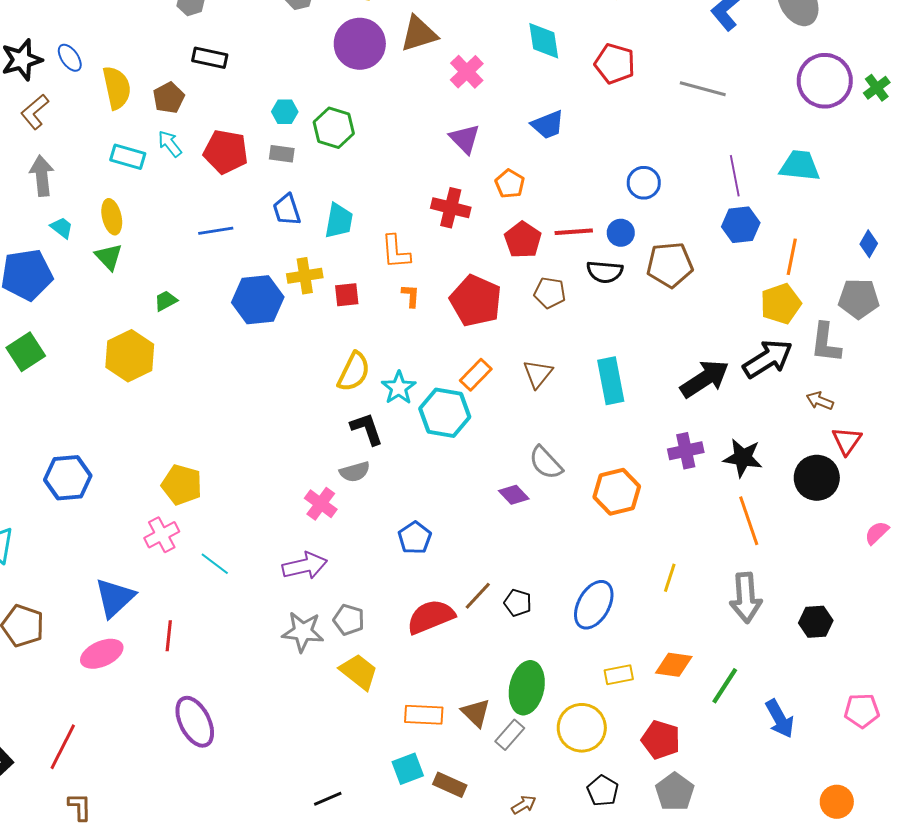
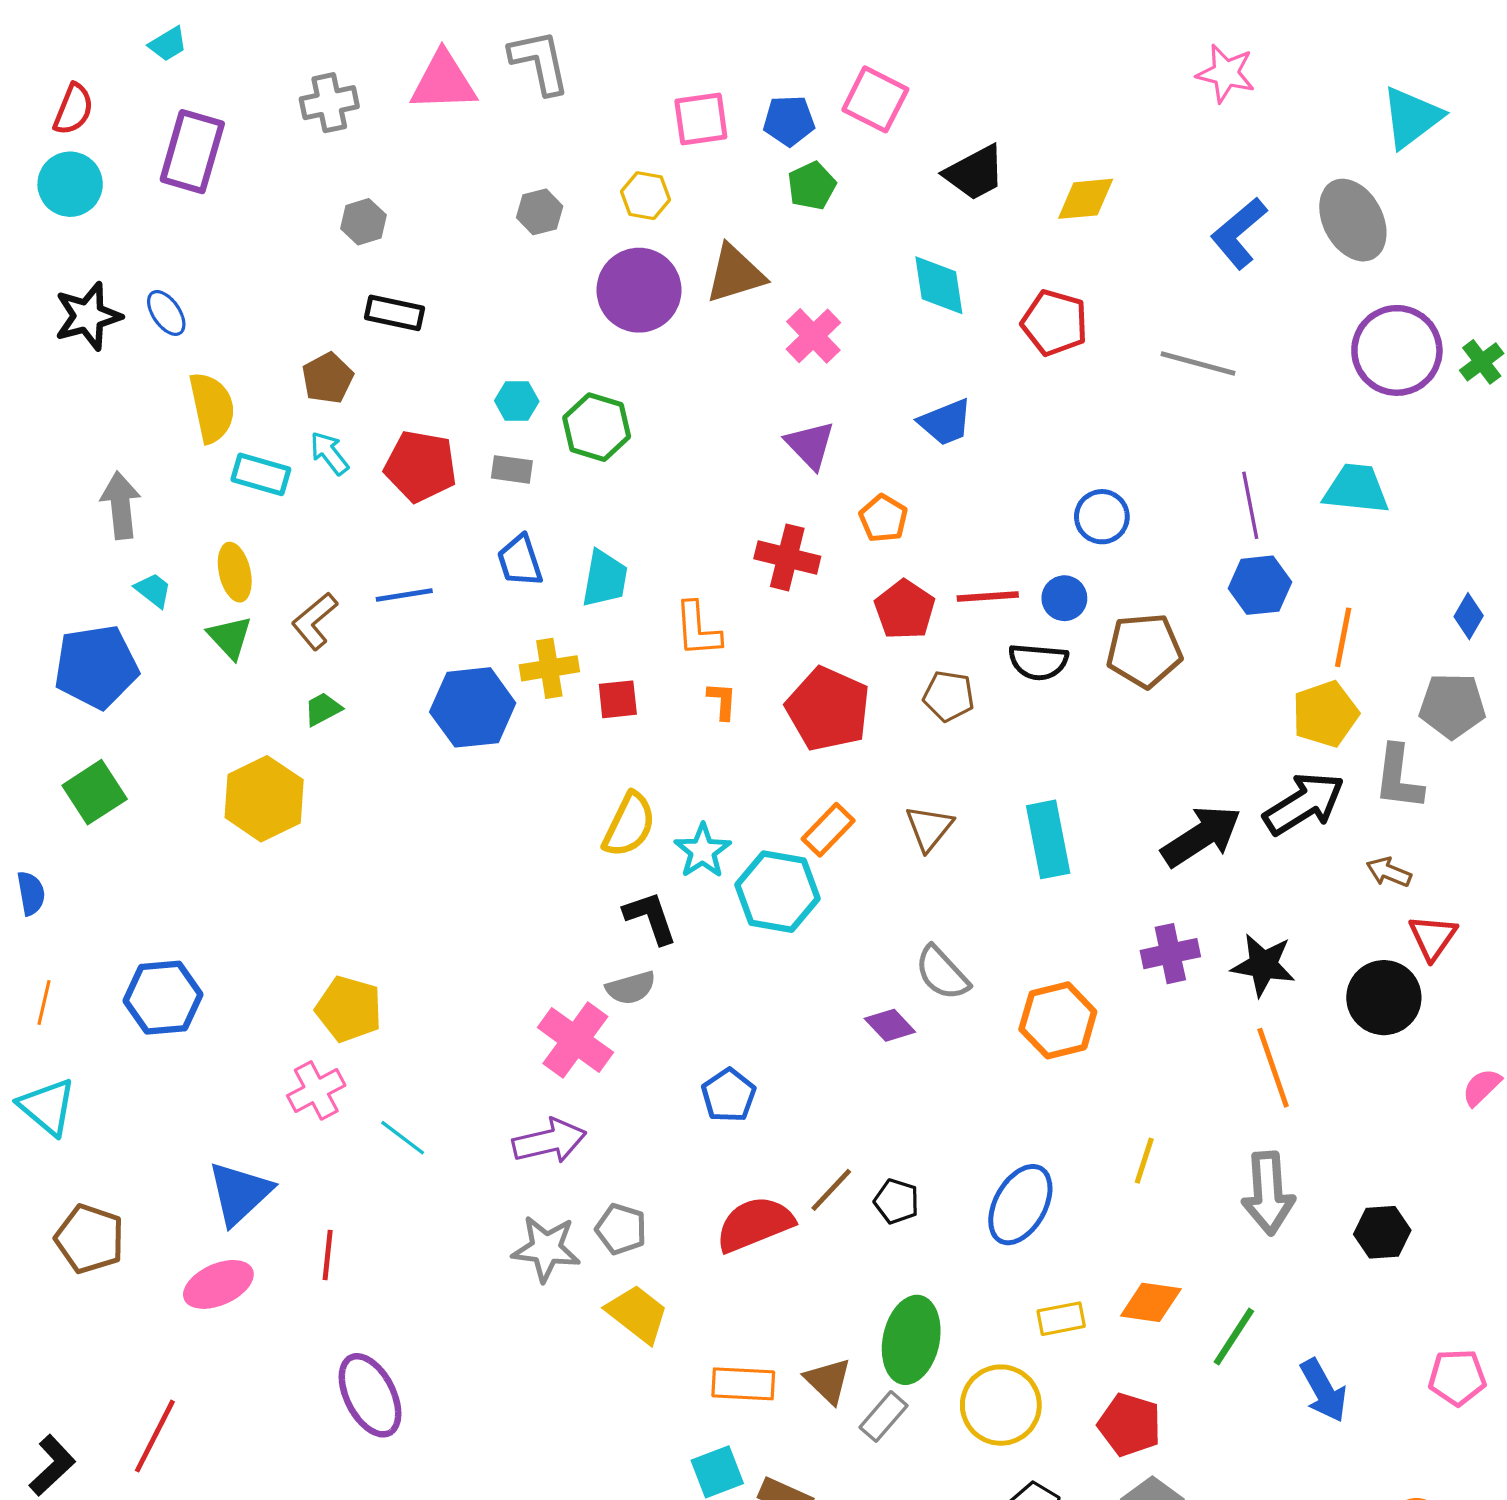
yellow semicircle: (117, 88) -> (212, 408), moved
brown L-shape: (35, 112) -> (315, 621), moved
pink cross: (321, 504) -> (575, 1040), size x1.4

